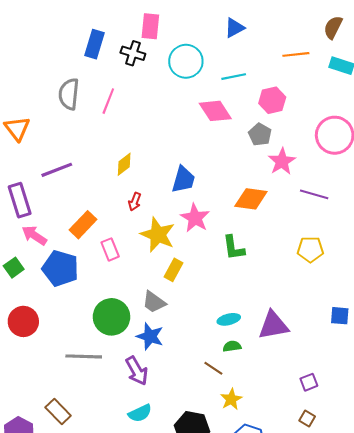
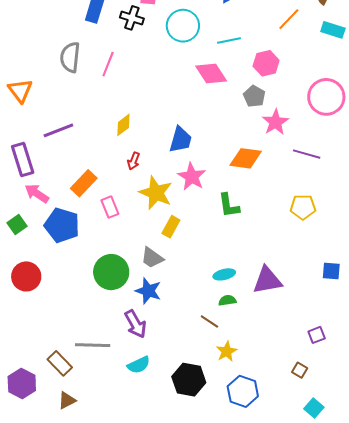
orange line: (296, 54) -> (289, 19), turned -40
gray line: (84, 356) -> (93, 345), moved
purple square: (309, 382) -> (317, 335), moved

